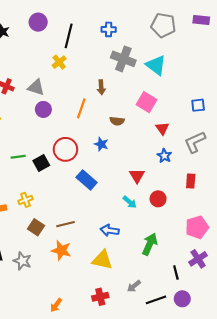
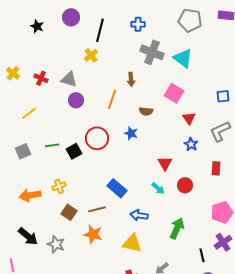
blue rectangle: (87, 180) -> (117, 188), moved

